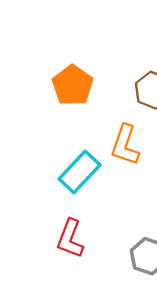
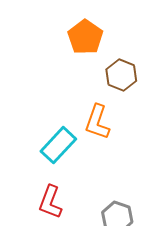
orange pentagon: (73, 85) -> (85, 37), moved

